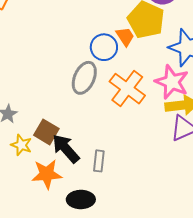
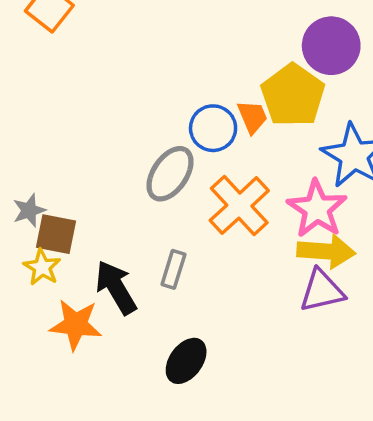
brown square: (46, 132) -> (56, 234), moved, turned -30
gray rectangle: (99, 161) -> (173, 269), moved
black ellipse: (81, 199) -> (186, 361), moved, turned -64

